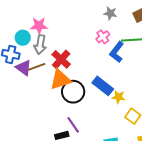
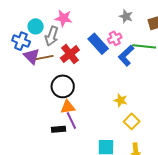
pink star: (39, 26) -> (64, 18), moved
orange triangle: (60, 79) -> (68, 107), moved, size x0.7
blue rectangle: (103, 86) -> (98, 44), moved
black circle: (73, 92) -> (63, 86), moved

